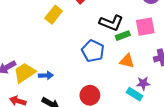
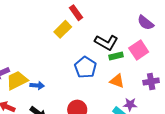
yellow rectangle: (54, 15) -> (63, 29), moved
pink square: (145, 27) -> (139, 50), turned -30

